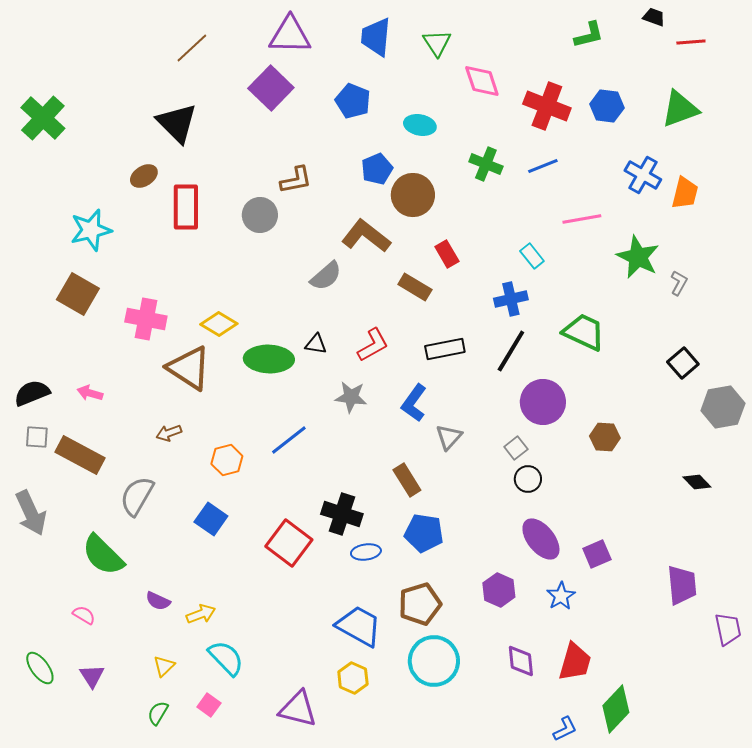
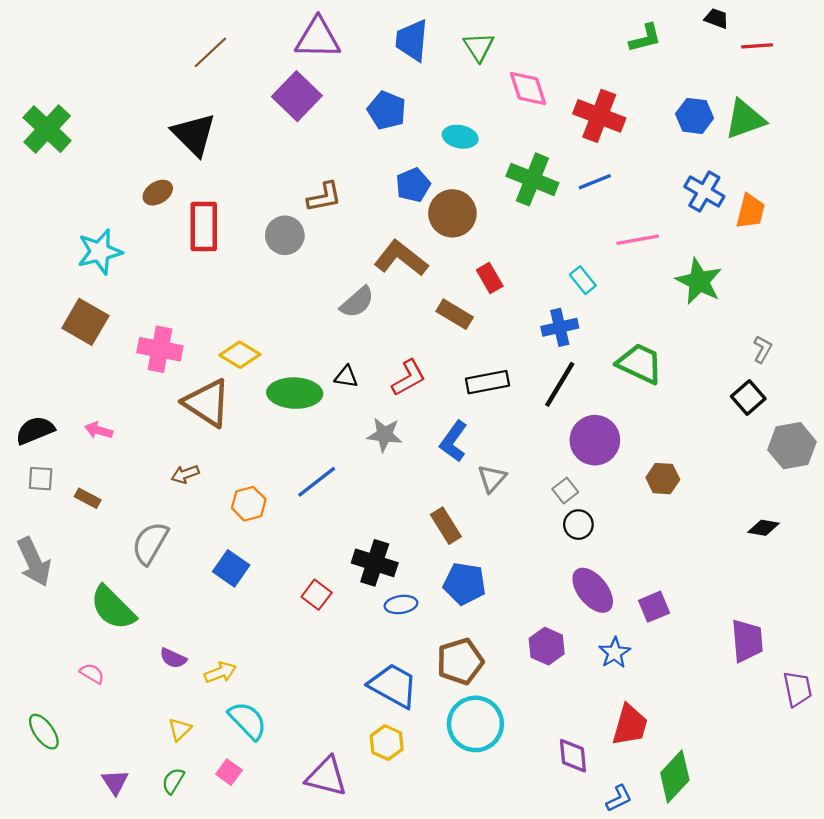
blue hexagon: (607, 106) -> (695, 116), moved
green cross: (486, 164) -> (532, 179), size x1.4
gray L-shape: (679, 283) -> (762, 349), moved
brown rectangle: (80, 455) -> (88, 498), size x0.5
black diamond: (697, 482) -> (764, 528), turned -36
red square: (289, 543) -> (317, 595), size x0.6
purple diamond: (521, 661) -> (573, 756), moved
purple triangle: (92, 676) -> (115, 782), moved

